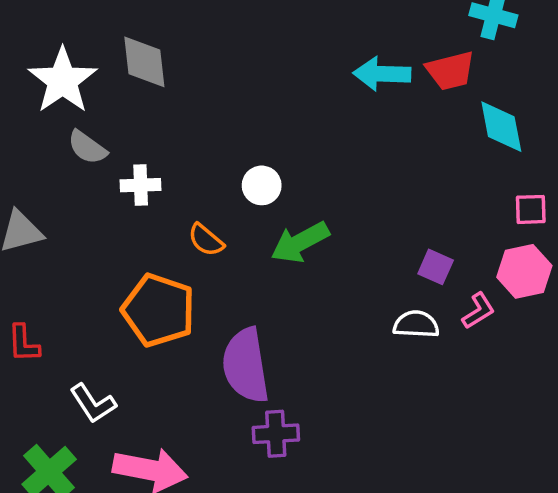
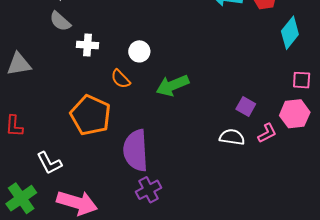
cyan diamond: (501, 127) -> (290, 33), turned 44
white circle: (262, 185) -> (139, 51), moved
purple cross: (276, 434) -> (148, 190), turned -30

